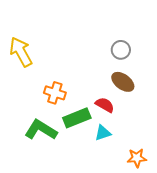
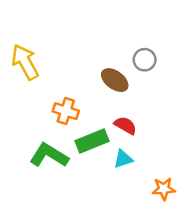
brown ellipse: (123, 82) -> (115, 80), moved

